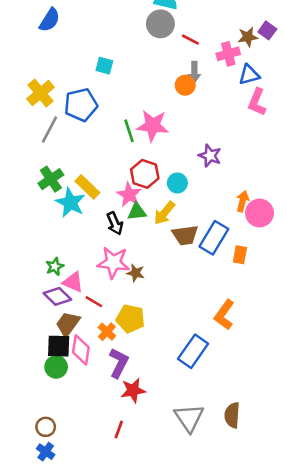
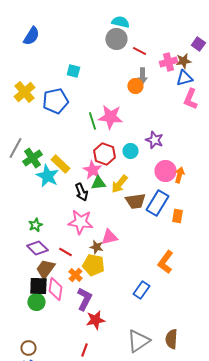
brown star: (248, 37) -> (183, 61), moved
gray line: (50, 130) -> (15, 148), moved
cyan circle: (177, 183) -> (130, 151), moved
pink circle: (260, 213) -> (165, 171), moved
brown star: (136, 273) -> (96, 247), moved
pink triangle: (73, 282) -> (109, 237), moved, turned -36
blue rectangle: (193, 351) -> (141, 290), size x0.7
gray triangle: (189, 418) -> (138, 341), turned 30

